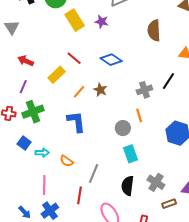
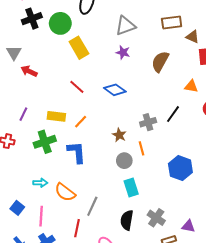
purple star: (102, 22) -> (123, 52), moved
brown semicircle: (154, 30) -> (160, 61), turned 30
red arrow: (26, 61) -> (29, 71), moved
yellow rectangle: (57, 75) -> (56, 116), moved, turned 48
brown star: (100, 90) -> (119, 135), moved
green cross: (33, 112) -> (45, 142), moved
blue square: (24, 143) -> (17, 208), moved
orange semicircle: (67, 161) -> (65, 192), size x1.5

